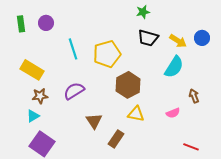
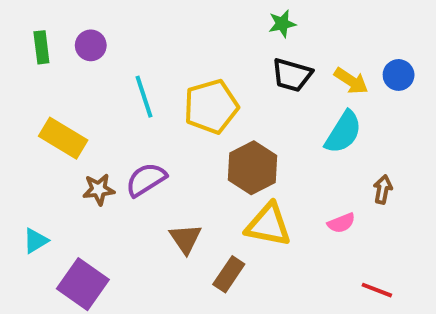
brown star: (40, 96) -> (99, 189), moved
brown arrow: (194, 96) -> (383, 189), turned 32
yellow triangle: (136, 114) -> (268, 225), size x1.4
cyan triangle: (33, 116) -> (35, 241), moved

